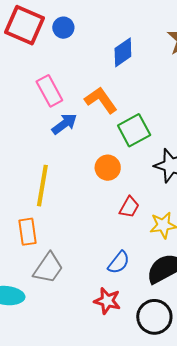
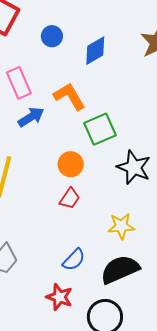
blue circle: (63, 28) -> (52, 36), moved
red trapezoid: (129, 207) -> (70, 198), moved

